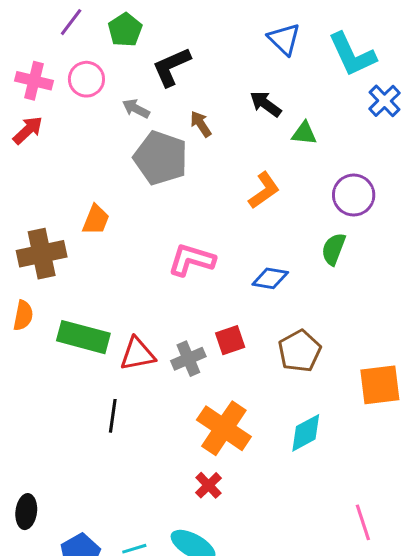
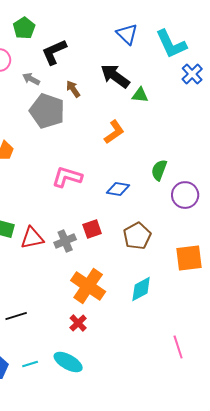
black arrow: (266, 104) -> (115, 76), size x1.4
purple circle: (354, 195) -> (185, 195), moved
black line: (113, 416) -> (16, 316), moved, turned 65

